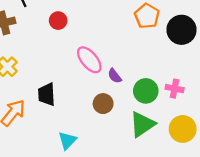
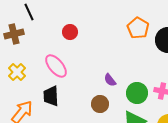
red circle: (58, 21) -> (70, 32), moved
pink ellipse: (89, 60) -> (56, 66), moved

